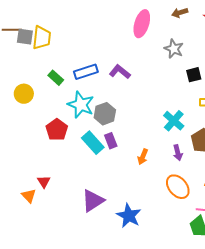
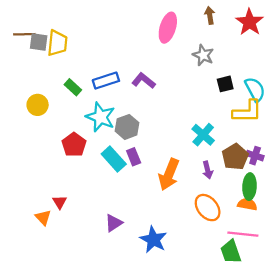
brown arrow: (180, 13) -> (210, 15), turned 98
orange arrow: (143, 157) -> (169, 174), size x1.8
purple triangle: (93, 201) -> (114, 223), size x0.7

